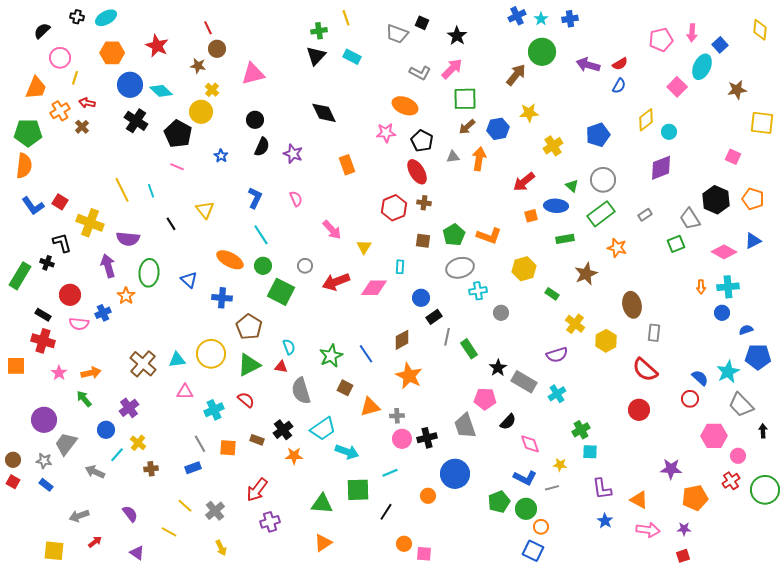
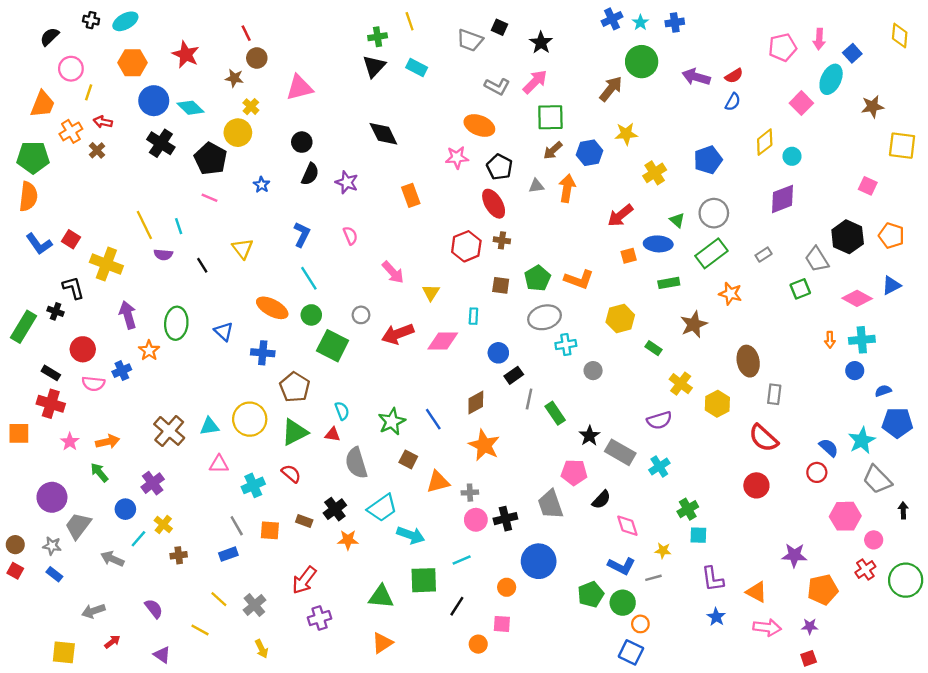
purple semicircle: (128, 239) -> (163, 255), moved, size x0.7
pink square: (424, 554) -> (502, 624), moved

